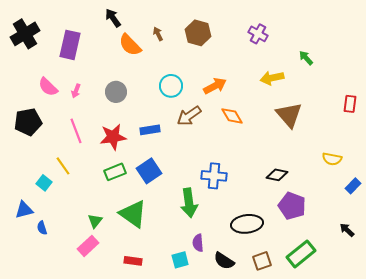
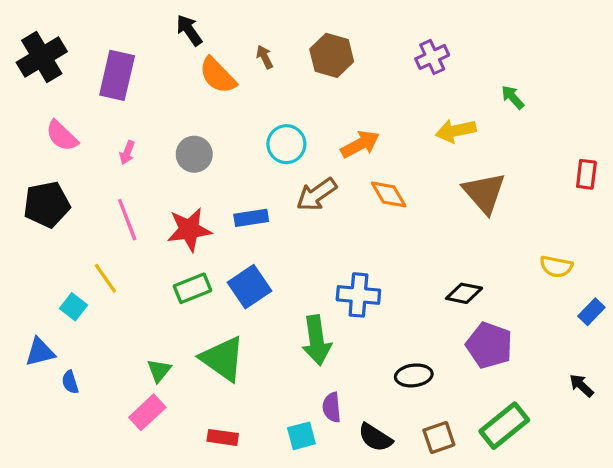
purple cross: (258, 34) -> (432, 57), turned 36
pink semicircle: (48, 87) -> (62, 136), moved
black ellipse: (247, 224) -> (414, 375), size x0.7

